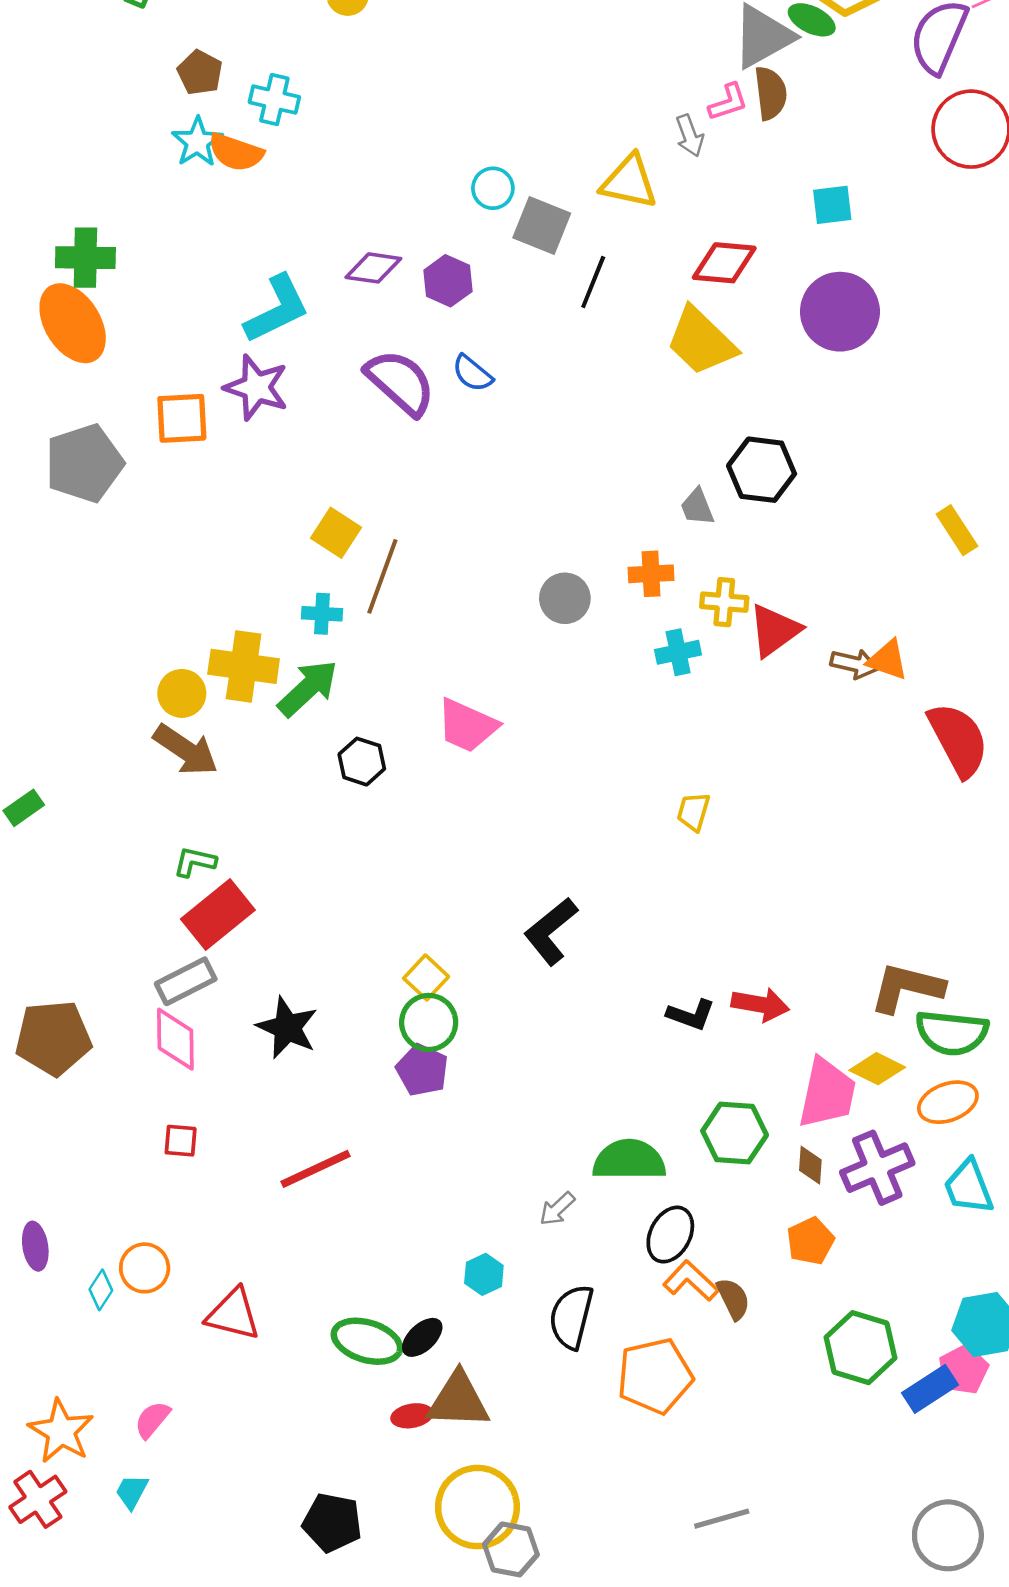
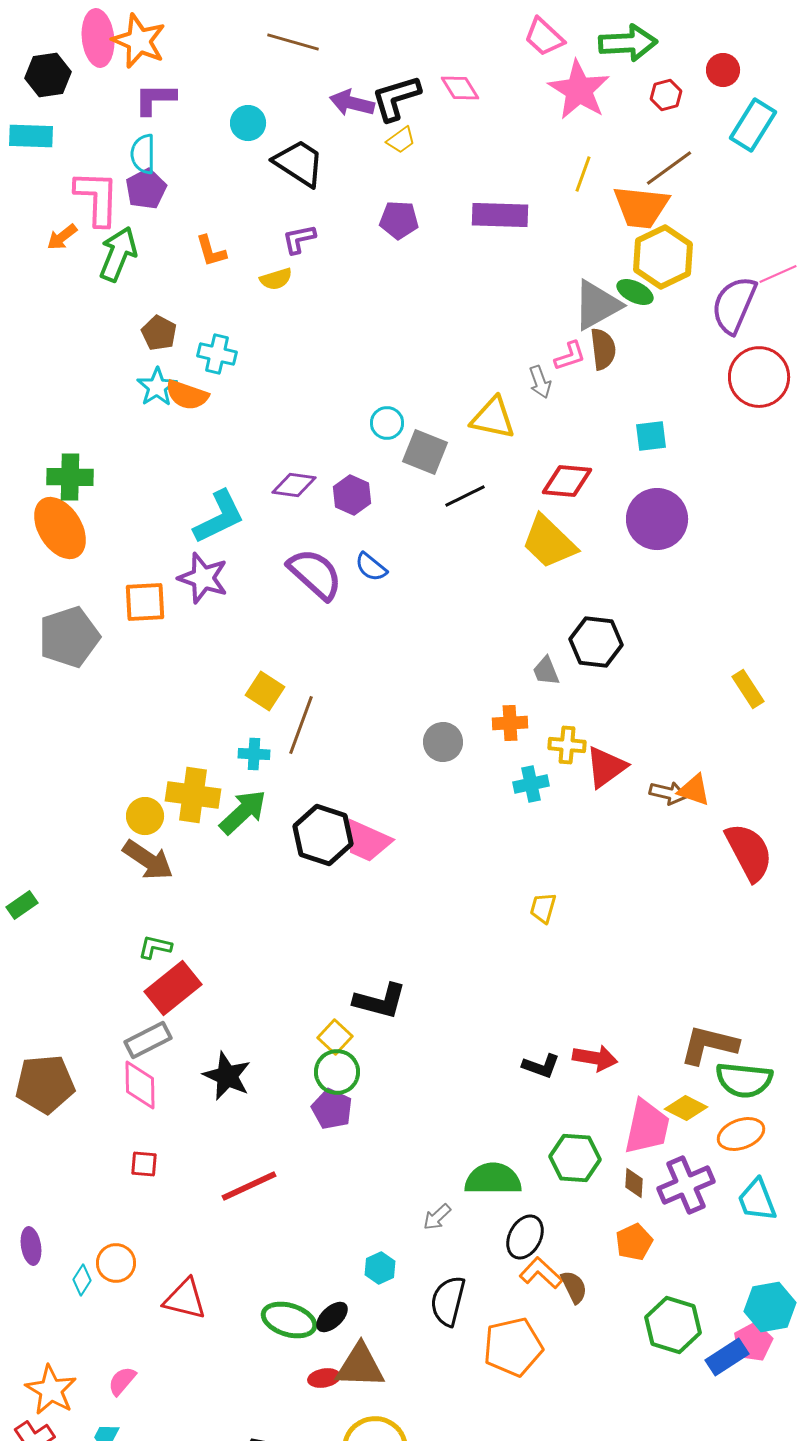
black line: (593, 282) -> (465, 496), turned 42
black hexagon: (362, 762) -> (323, 835), moved, size x1.6
black L-shape: (551, 931) -> (380, 1001), moved, turned -126

